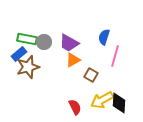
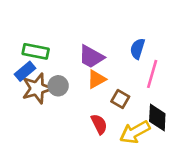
gray circle: (44, 42) -> (58, 86), moved
black diamond: (119, 103) -> (157, 118), moved
red semicircle: (75, 107) -> (99, 124), moved

